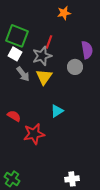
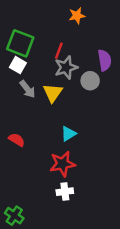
gray star: (42, 56) -> (66, 67), moved
red star: (34, 134) -> (62, 164), moved
white cross: (72, 179) -> (65, 192), moved

